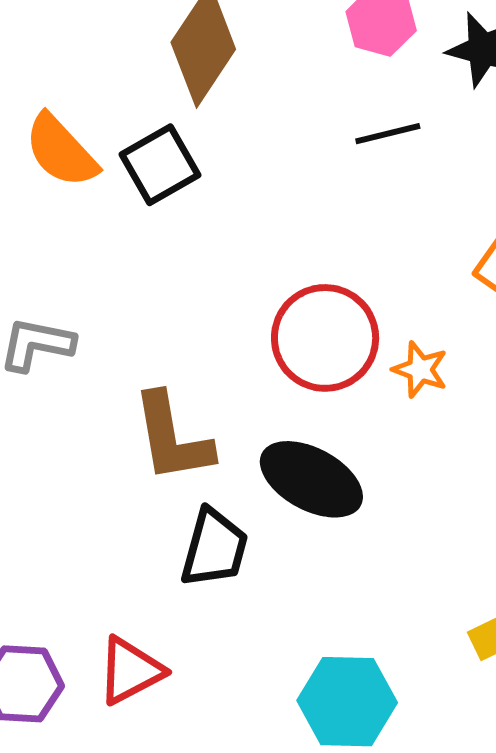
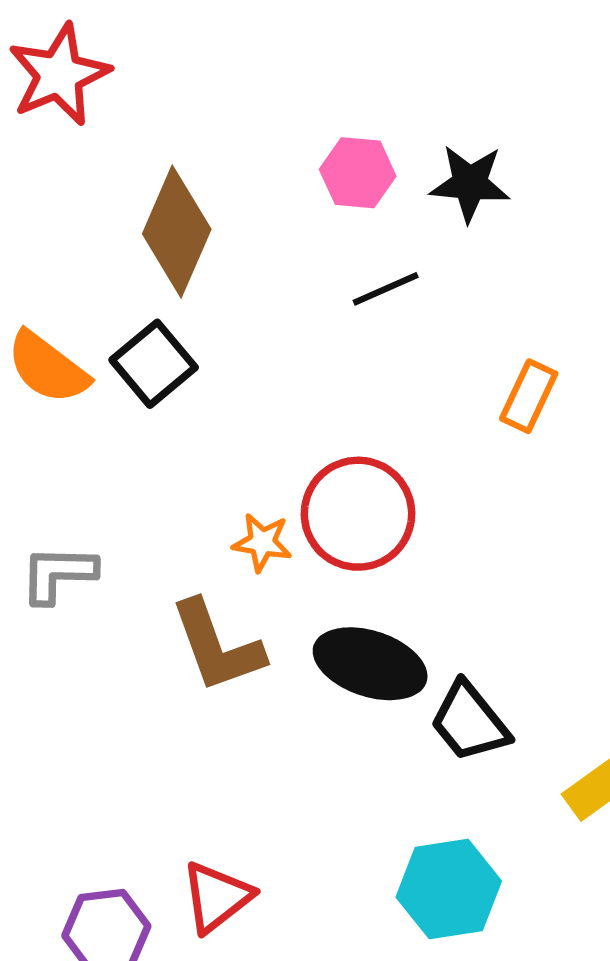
orange star: (420, 370) -> (262, 542), moved
black trapezoid: (214, 548) -> (470, 722), moved, turned 136

